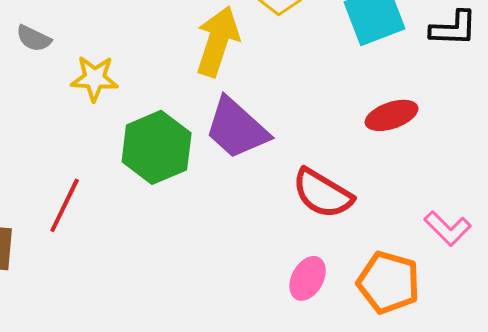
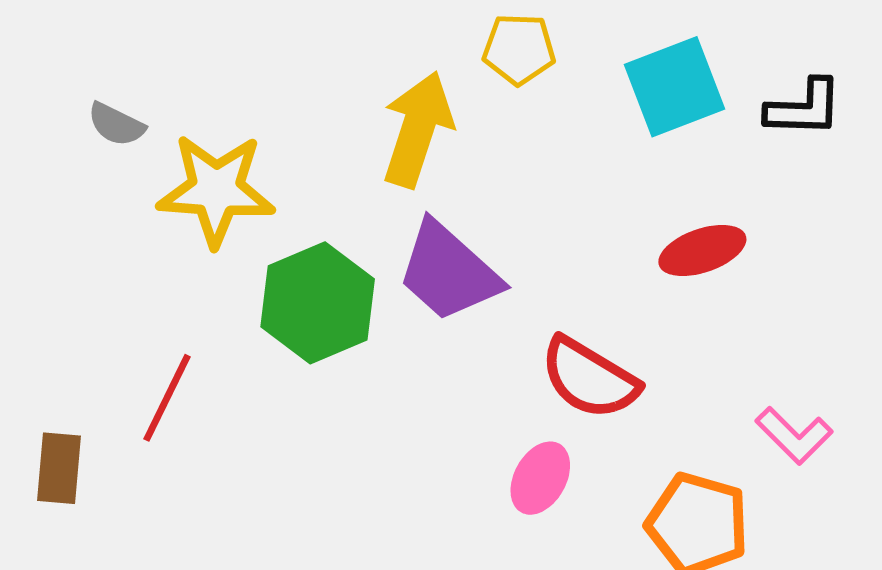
yellow star: (95, 78) -> (216, 190), size x1.5
pink ellipse: (308, 278) -> (540, 478), moved

